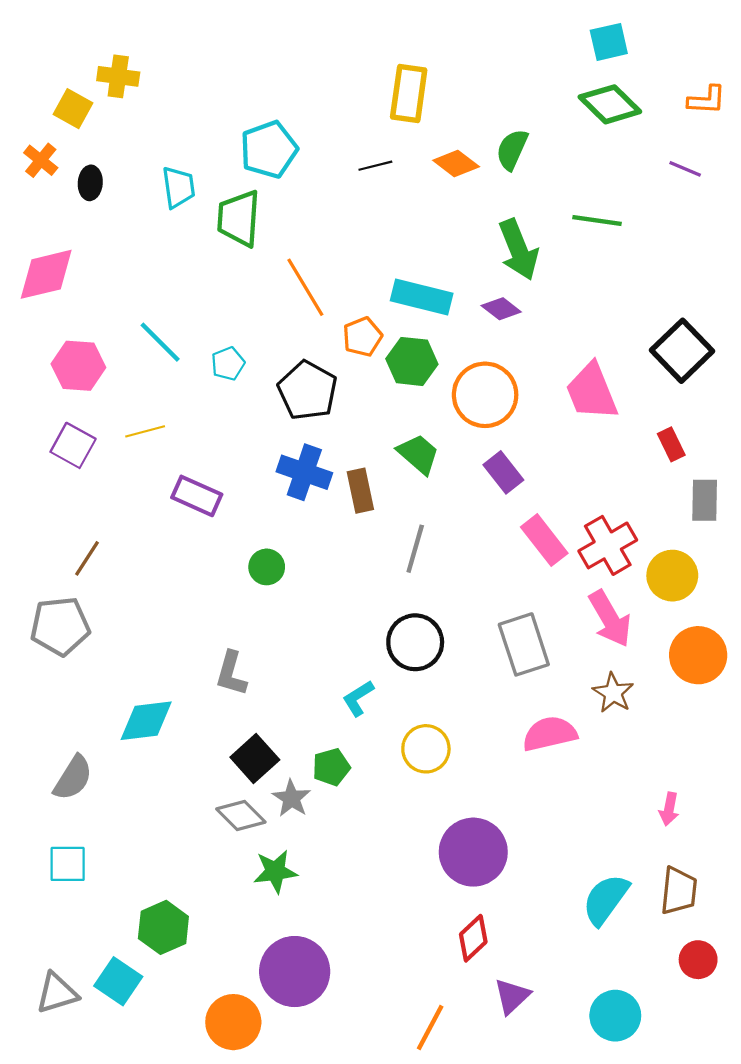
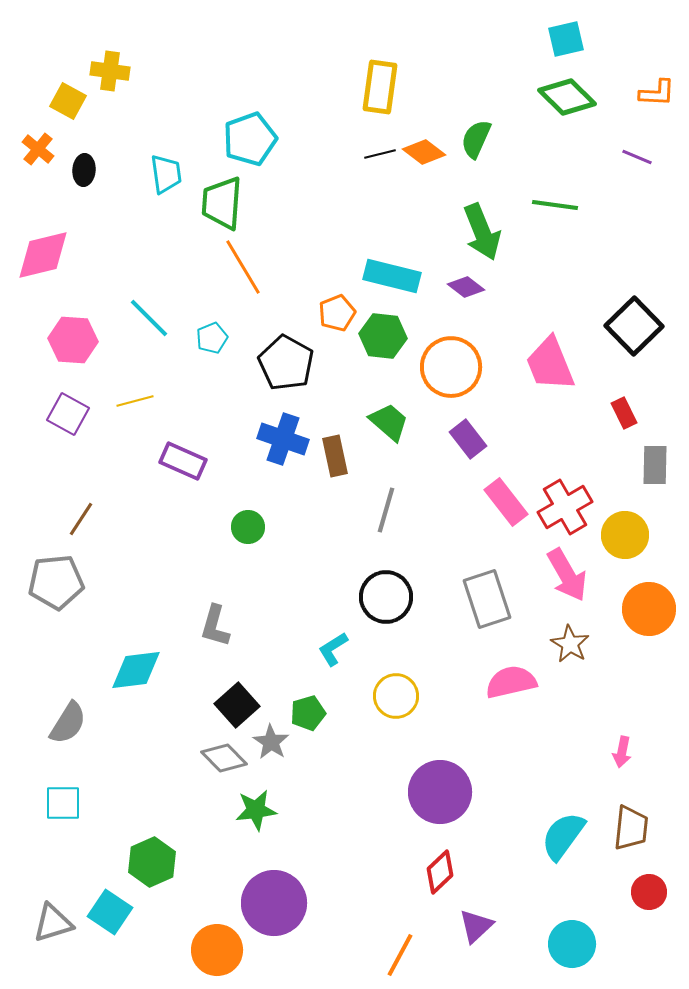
black line: (375, 166) -> (380, 154), moved
orange line: (305, 287) -> (243, 267), moved

